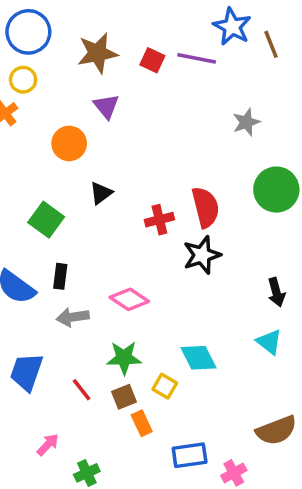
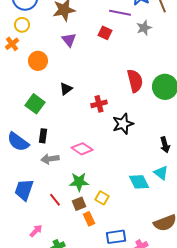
red square: (152, 60) -> (105, 33), moved
gray star: (246, 122) -> (144, 28), moved
orange circle: (69, 143) -> (38, 61), moved
red semicircle: (205, 207) -> (135, 81), moved
cyan diamond: (198, 358) -> (139, 182), moved

